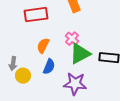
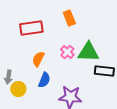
green triangle: (80, 54) -> (88, 52), moved, turned 30

